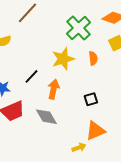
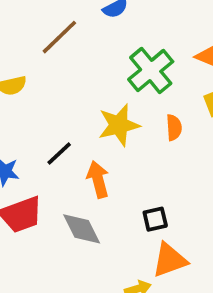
orange arrow: (54, 89) -> (98, 179), turned -30
black square: (91, 99) -> (155, 219), moved

